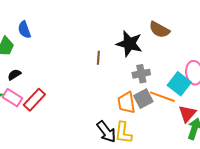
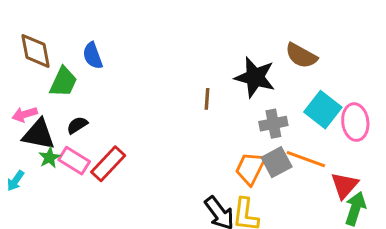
cyan square: (179, 84) -> (323, 110), moved
orange trapezoid: (126, 103) -> (250, 168), turned 35

